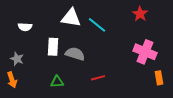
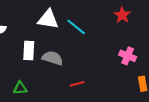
pink cross: (145, 52) -> (128, 56), size x0.7
green triangle: (57, 82) -> (20, 88), moved

